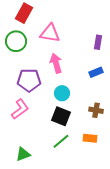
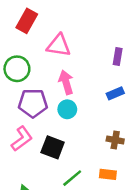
green circle: (16, 41) -> (17, 69), moved
cyan circle: (62, 93) -> (67, 109), moved
black square: (61, 116) -> (53, 147), moved

